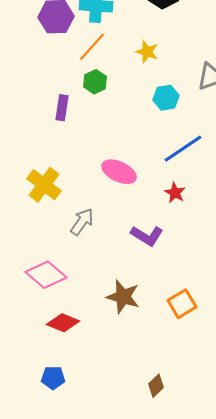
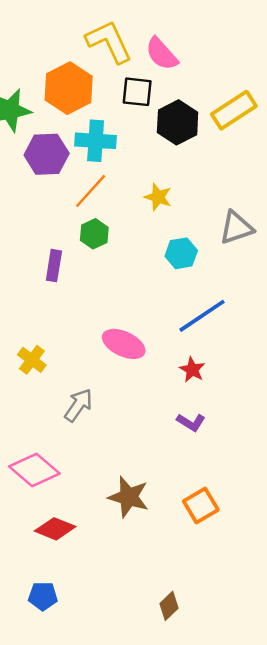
yellow cross: (44, 185) -> (32, 360), size x0.7
purple L-shape: (147, 236) -> (191, 422), moved, size x0.7

